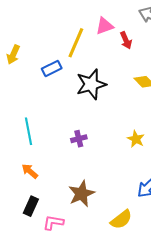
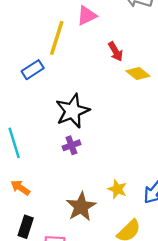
red arrow: (126, 40) -> (116, 51), moved
black star: (91, 84) -> (72, 111), moved
yellow star: (136, 139) -> (117, 189), moved

